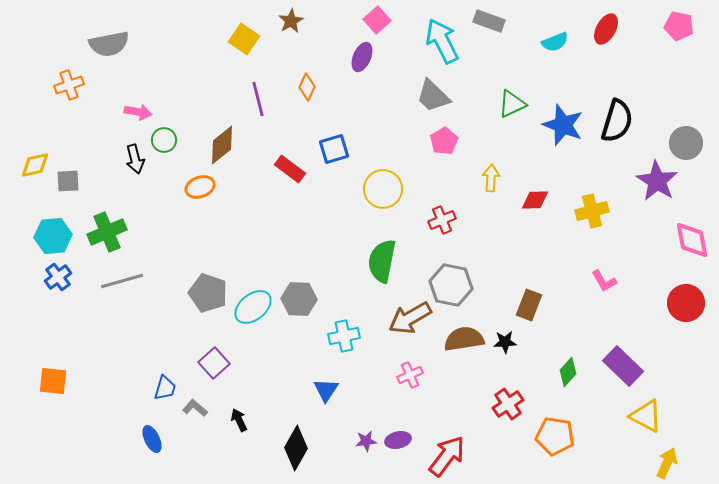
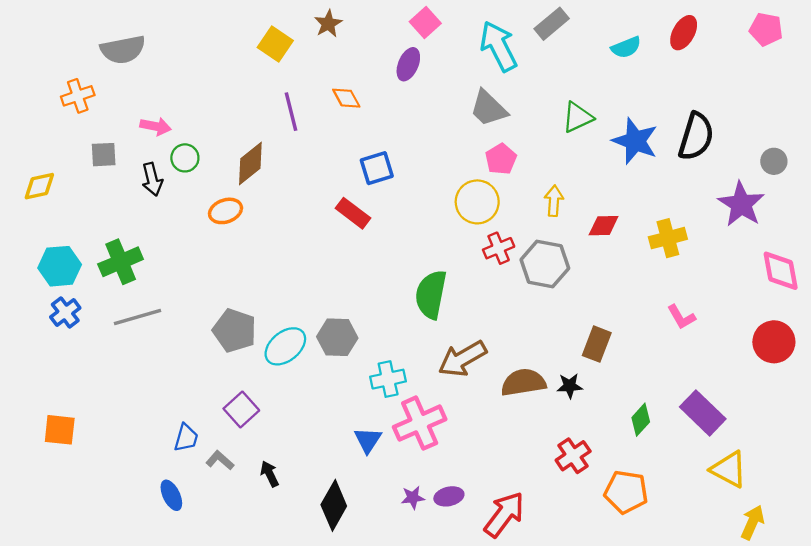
gray rectangle: (489, 21) -> (552, 24), turned -60
orange diamond: (307, 87) -> (346, 98), turned -52
gray circle: (686, 143) -> (774, 161), size x0.7
red rectangle: (290, 169) -> (353, 213), moved
gray square: (68, 181) -> (104, 155), moved
yellow circle: (383, 189) -> (477, 202), moved
gray hexagon: (451, 285) -> (545, 264), moved
pink cross: (410, 375) -> (420, 423), moved, size x1.8

